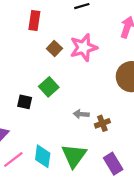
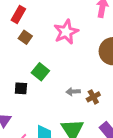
red rectangle: (34, 20) -> (18, 14), turned 30
brown square: (54, 48) -> (25, 37), moved

